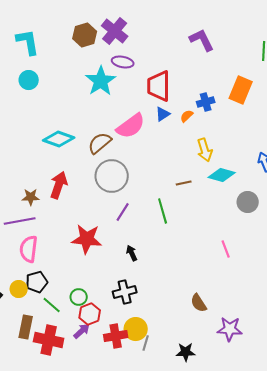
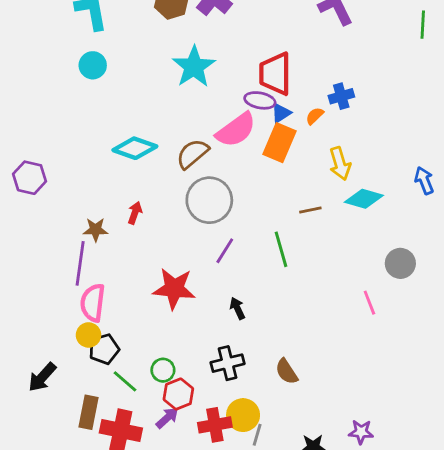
purple ellipse: (123, 62) -> (260, 100), moved
orange rectangle: (241, 90) -> (280, 143), moved
red arrow: (59, 185) -> (135, 213), size x0.6
gray circle: (248, 202) -> (400, 263), moved
purple line: (20, 221) -> (80, 263), turned -72
yellow circle: (19, 289) -> (88, 335), moved
brown semicircle: (199, 303) -> (287, 372), moved
purple star: (230, 329) -> (361, 432), moved, size x0.7

